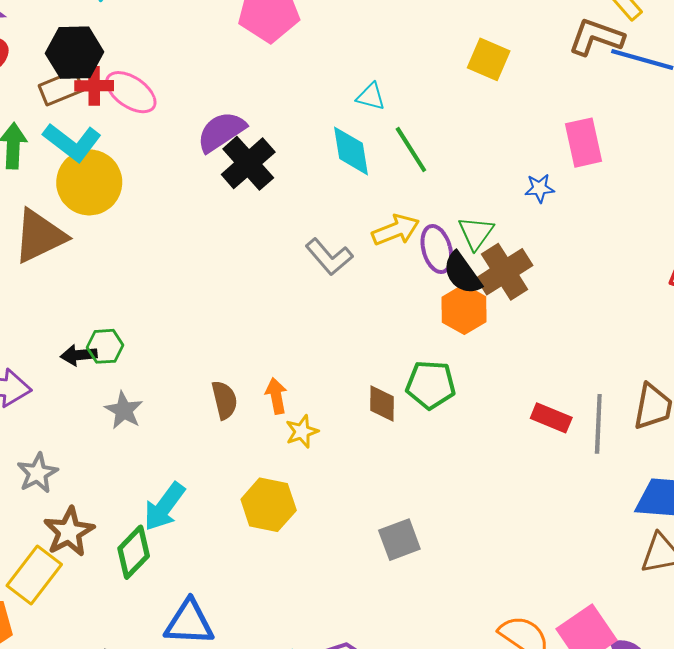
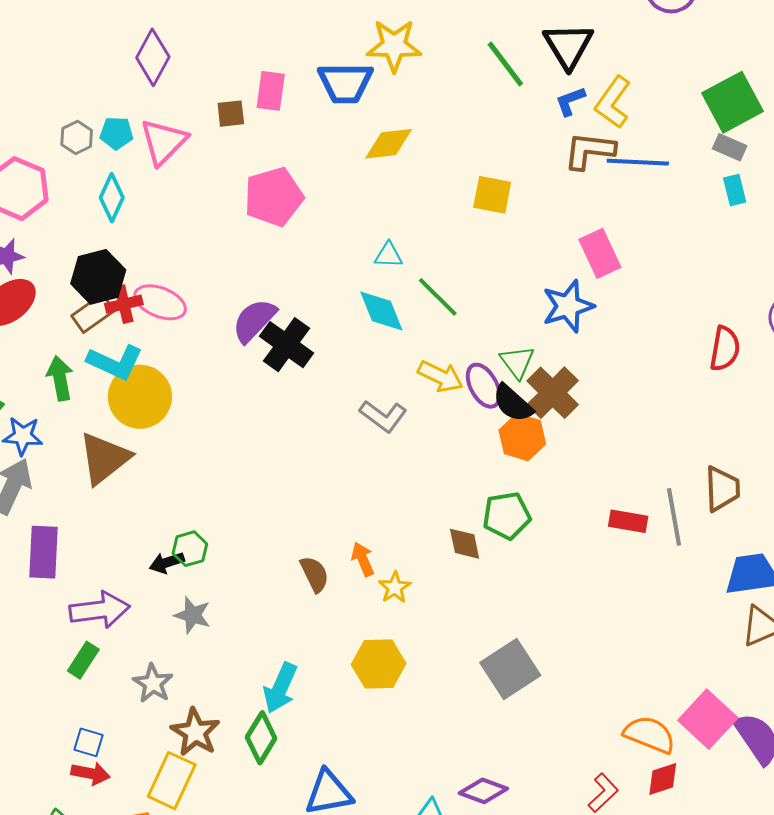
blue star: (540, 188) -> (568, 306), size x1.8
yellow arrow: (396, 230) -> (441, 376), turned 60
gray star: (124, 410) -> (193, 615), moved
gray square: (399, 540) -> (510, 669), size x1.4

